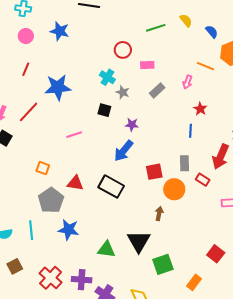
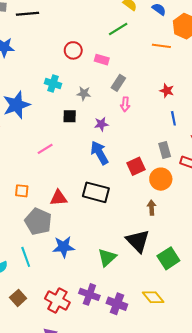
green line: (156, 28) -> (118, 29), moved
pink rectangle: (147, 65) -> (102, 60), turned 32
cyan cross: (107, 77) -> (53, 83), moved
pink arrow: (187, 82) -> (125, 104), moved
blue line: (190, 131) -> (173, 118), moved
blue arrow: (124, 151) -> (99, 153), turned 125
green triangle: (106, 249) -> (107, 257), turned -36
purple cross: (82, 280) -> (89, 294), turned 30

